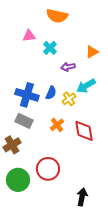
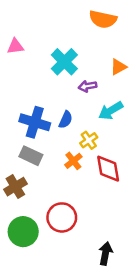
orange semicircle: (57, 16) -> (103, 19), moved
pink triangle: (29, 36) -> (15, 46), moved
cyan cross: (50, 48) -> (64, 62), size x1.5
yellow cross: (69, 99) -> (89, 140), moved

